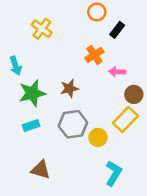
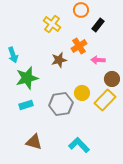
yellow cross: (42, 29) -> (52, 24), moved
brown star: (69, 88) -> (59, 60), moved
yellow circle: (98, 137) -> (82, 93), moved
cyan L-shape: (114, 173) -> (79, 145), moved, turned -75

